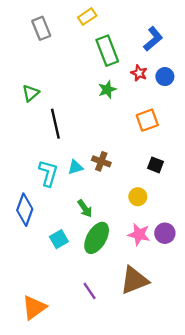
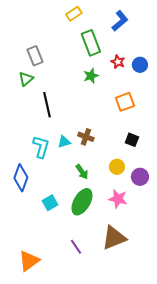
gray rectangle: (41, 28) -> (35, 56), moved
blue L-shape: (153, 39) -> (120, 21), moved
green arrow: (85, 208) -> (82, 172), moved
purple circle: (165, 233) -> (140, 177), moved

